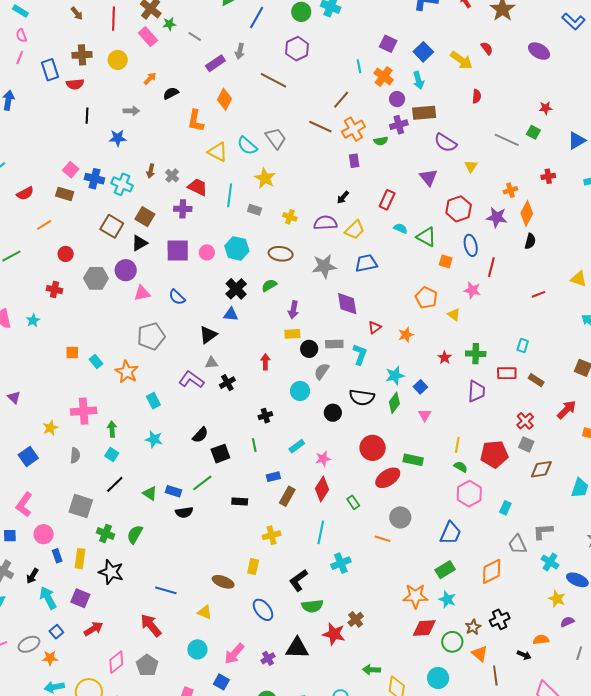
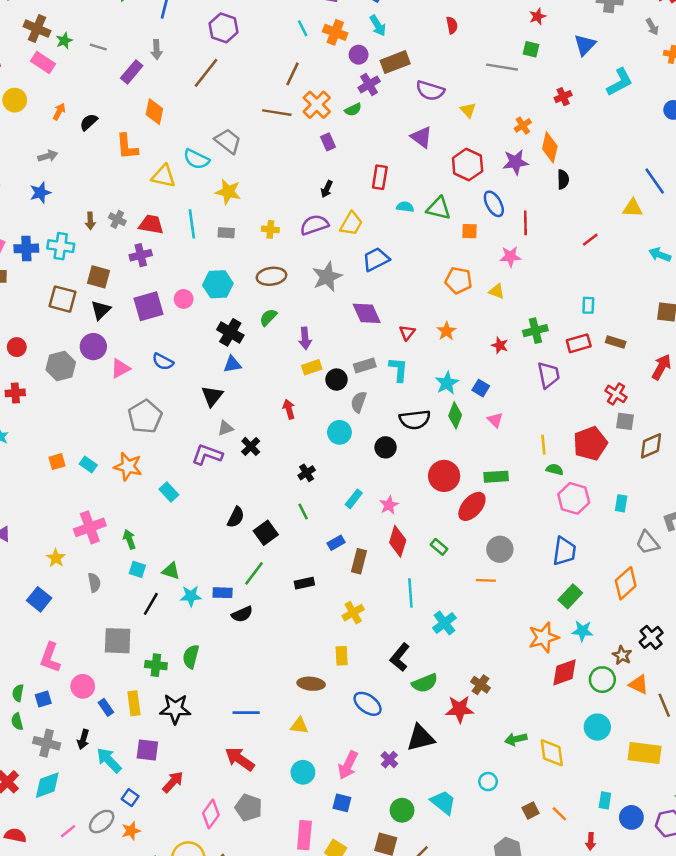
brown line: (273, 80) -> (206, 73), turned -64
cyan star: (154, 439) -> (191, 596), moved
green triangle: (150, 493) -> (171, 571), moved

